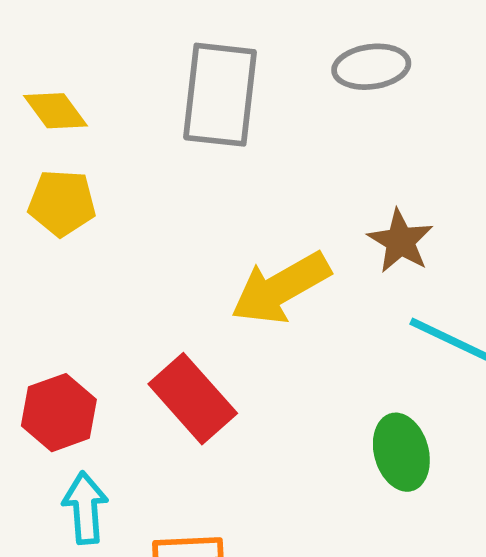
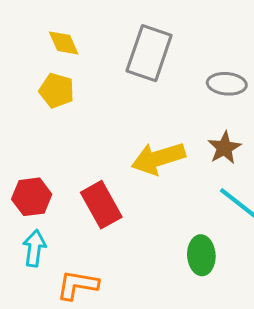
gray ellipse: (371, 67) -> (227, 84), moved

